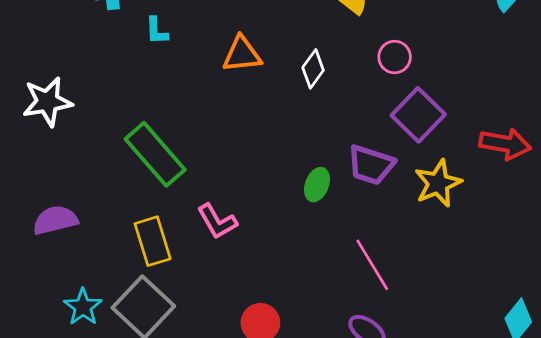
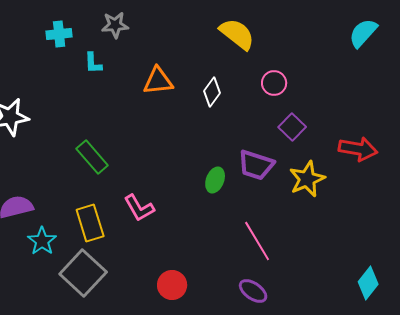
purple square: (418, 115) -> (292, 127), size x0.7
green rectangle: (155, 154) -> (92, 157), size x0.7
cyan star: (83, 307) -> (42, 241), moved

